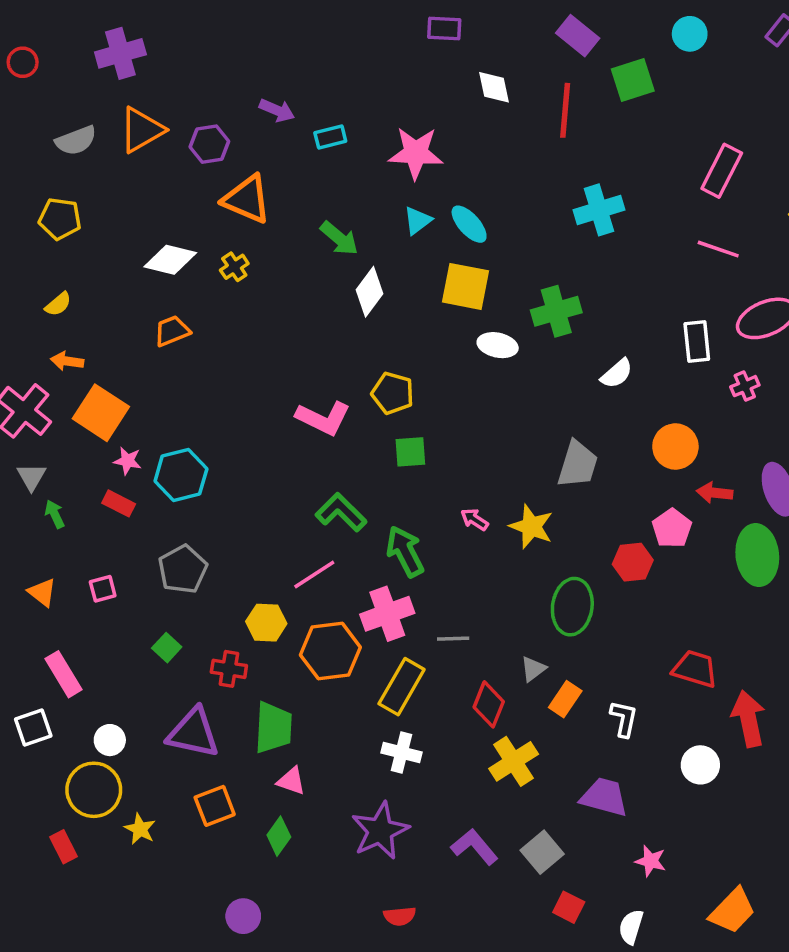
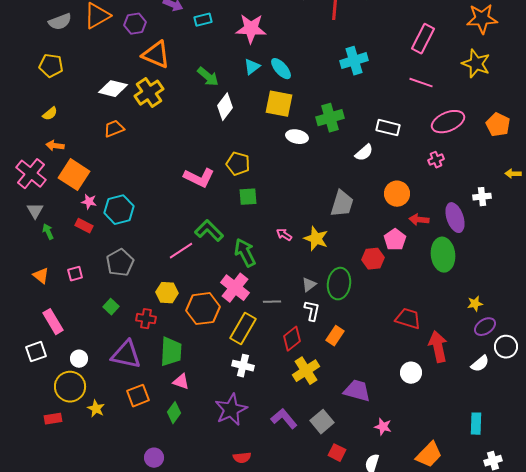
yellow cross: (234, 267) -> (149, 93), size x1.8
white rectangle: (697, 342) -> (388, 128), moved, turned -70
pink line: (314, 575) -> (181, 251), moved
pink cross: (387, 614) -> (235, 288), turned -32
gray triangle: (533, 669) -> (309, 285), moved
red diamond: (489, 704) -> (292, 339), turned 30
white L-shape: (624, 719) -> (312, 311), moved
red rectangle: (64, 847) -> (53, 419), turned -72

